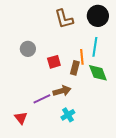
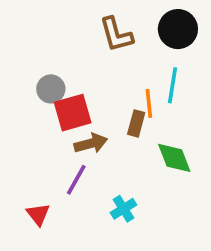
red square: (54, 62) -> (73, 113), moved, size x1.5
green diamond: (98, 73) -> (174, 158), moved
brown arrow: (62, 91) -> (91, 143), moved
purple line: (42, 99) -> (76, 180), turned -36

